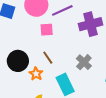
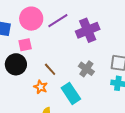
pink square: (47, 30) -> (25, 45), moved
black circle: (18, 61) -> (16, 64), moved

